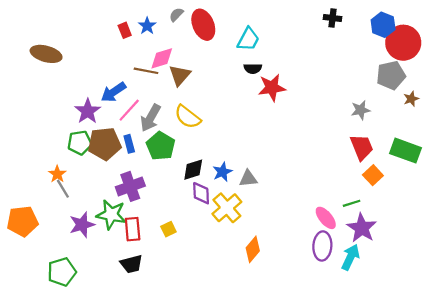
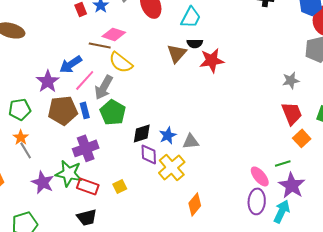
pink diamond: (162, 58) -> (114, 34), turned 35
brown triangle: (180, 75) -> (177, 53), moved
yellow semicircle: (188, 117) -> (121, 62), moved
green pentagon: (80, 143) -> (20, 109), moved
purple star: (82, 225) -> (43, 182), turned -30
red rectangle: (133, 229) -> (88, 186), turned -65

